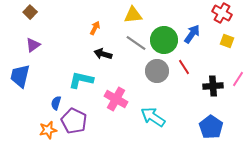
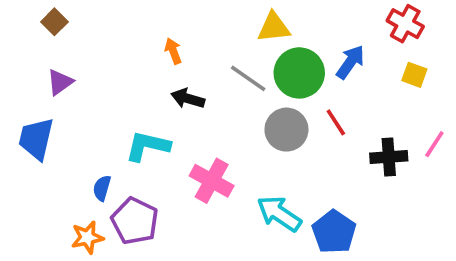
yellow triangle: (133, 15) -> (274, 27), moved
orange arrow: (95, 28) -> (173, 51), turned -48
blue pentagon: (211, 127) -> (334, 232), moved

